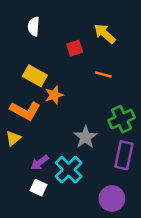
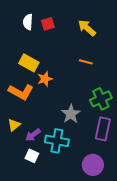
red square: (75, 48) -> (48, 24), moved
yellow triangle: (13, 138) -> (14, 125), moved
cyan cross: (69, 170) -> (57, 141), turned -35

